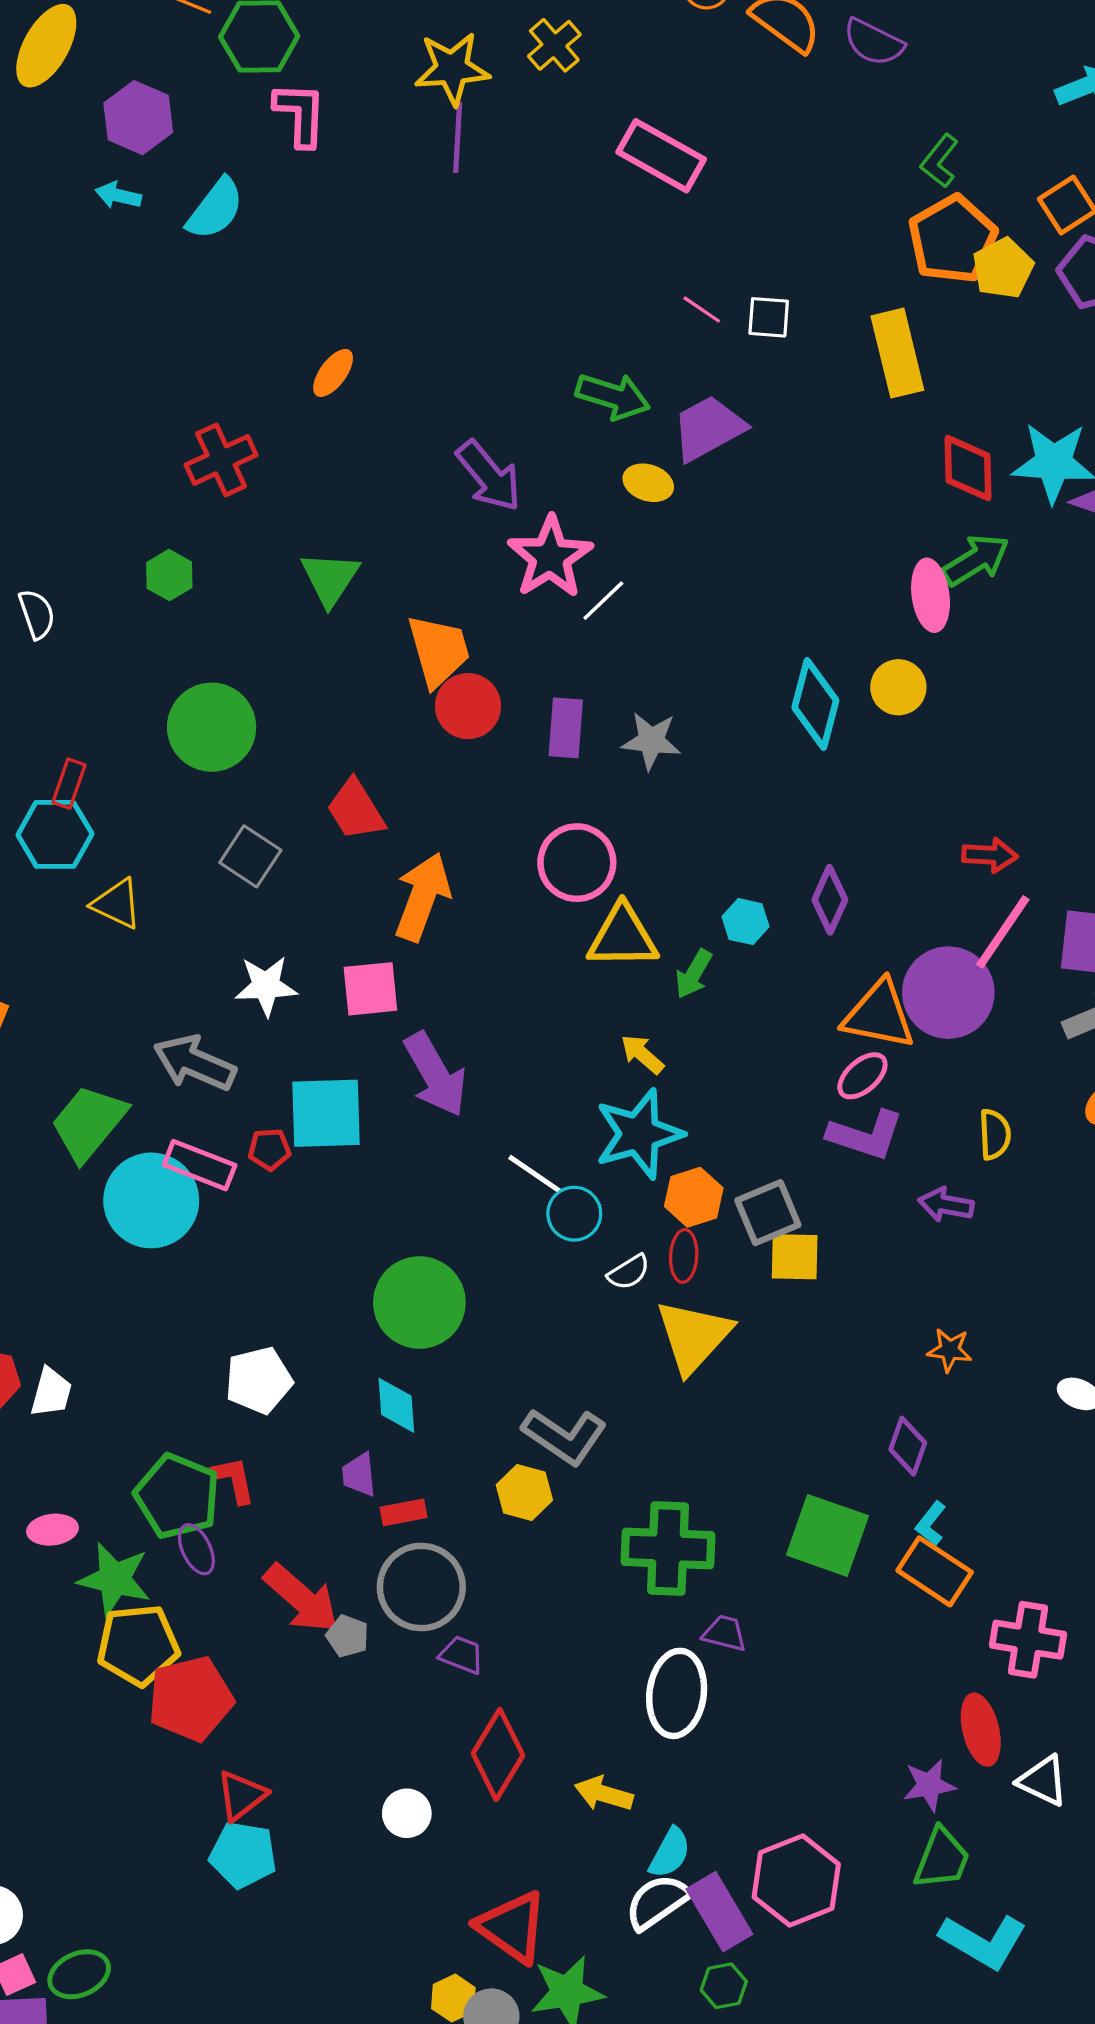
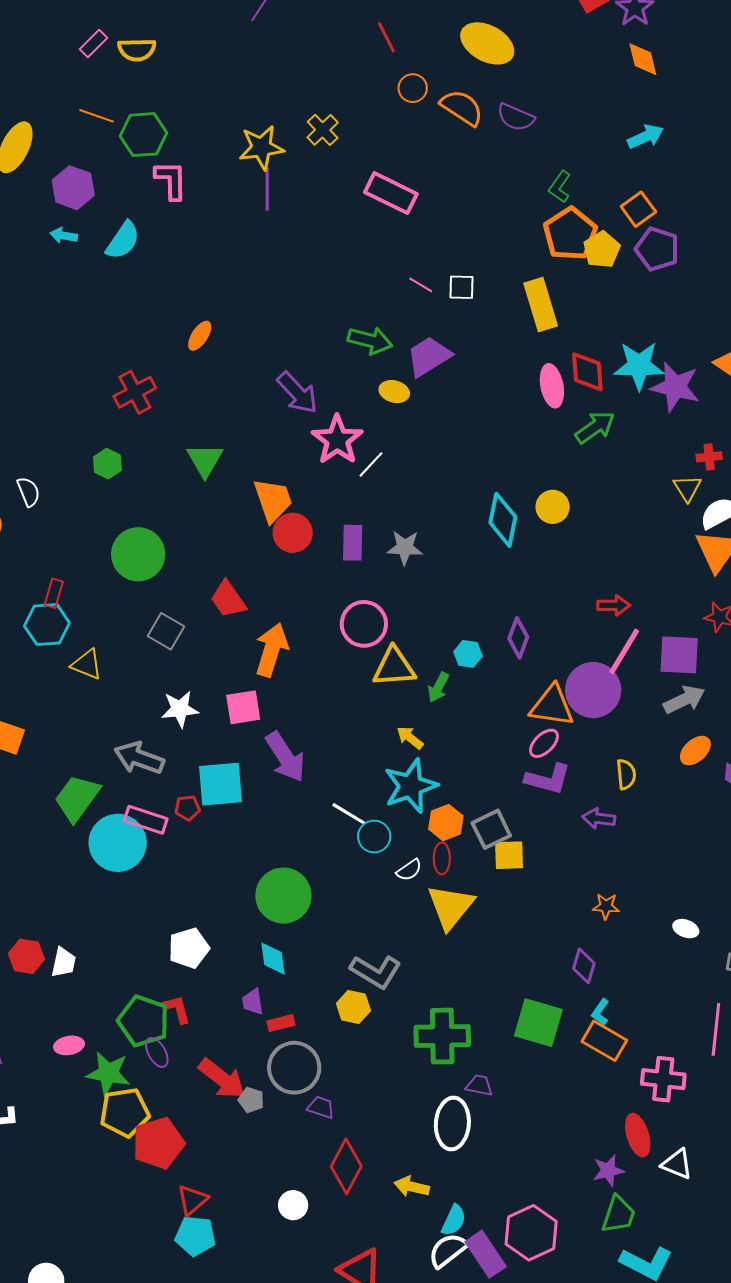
pink ellipse: (931, 595) -> (552, 386), moved

